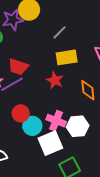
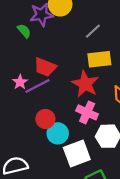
red star: (55, 80) -> (85, 84), size x1.4
pink cross: (56, 121) -> (87, 112), moved

